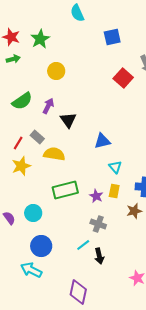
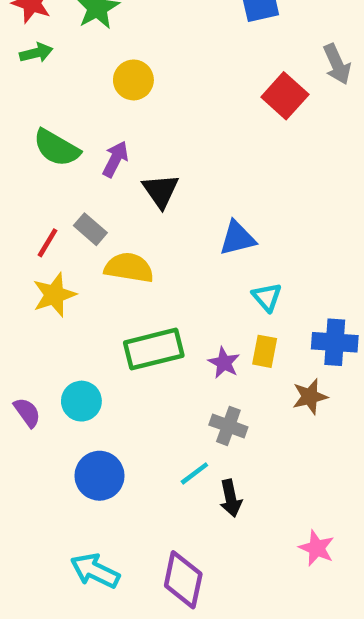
green semicircle: (22, 101) -> (57, 148), turned 65
cyan arrow: (31, 270) -> (95, 571), moved

